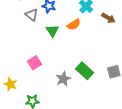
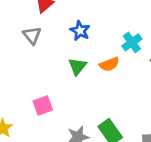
gray triangle: (32, 15) -> (32, 35), moved

